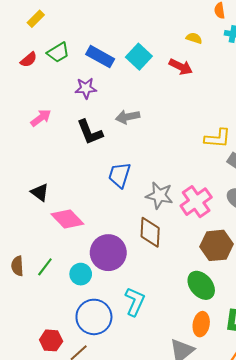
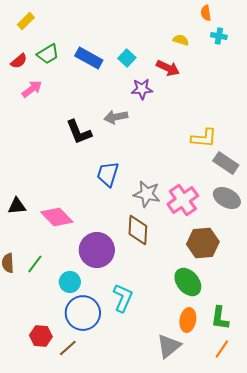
cyan square: (139, 57) -> (127, 58), size x0.7
purple star: (86, 88) -> (142, 89), moved
pink arrow: (41, 118) -> (32, 89), moved
black triangle: (40, 192) -> (17, 206), moved, turned -42
cyan circle: (81, 274) -> (70, 282), moved

